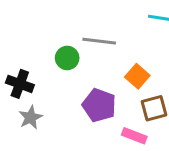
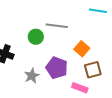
gray star: (31, 117) -> (32, 76), moved

